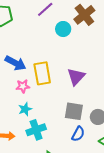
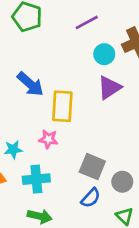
purple triangle: (76, 77) -> (109, 87), moved
pink star: (23, 86) -> (48, 139), moved
cyan star: (25, 109) -> (13, 150), moved

